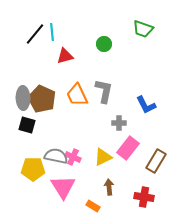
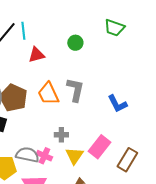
gray cross: (119, 123) -> (61, 135), moved
yellow triangle: (103, 157) -> (74, 156), turned -30

